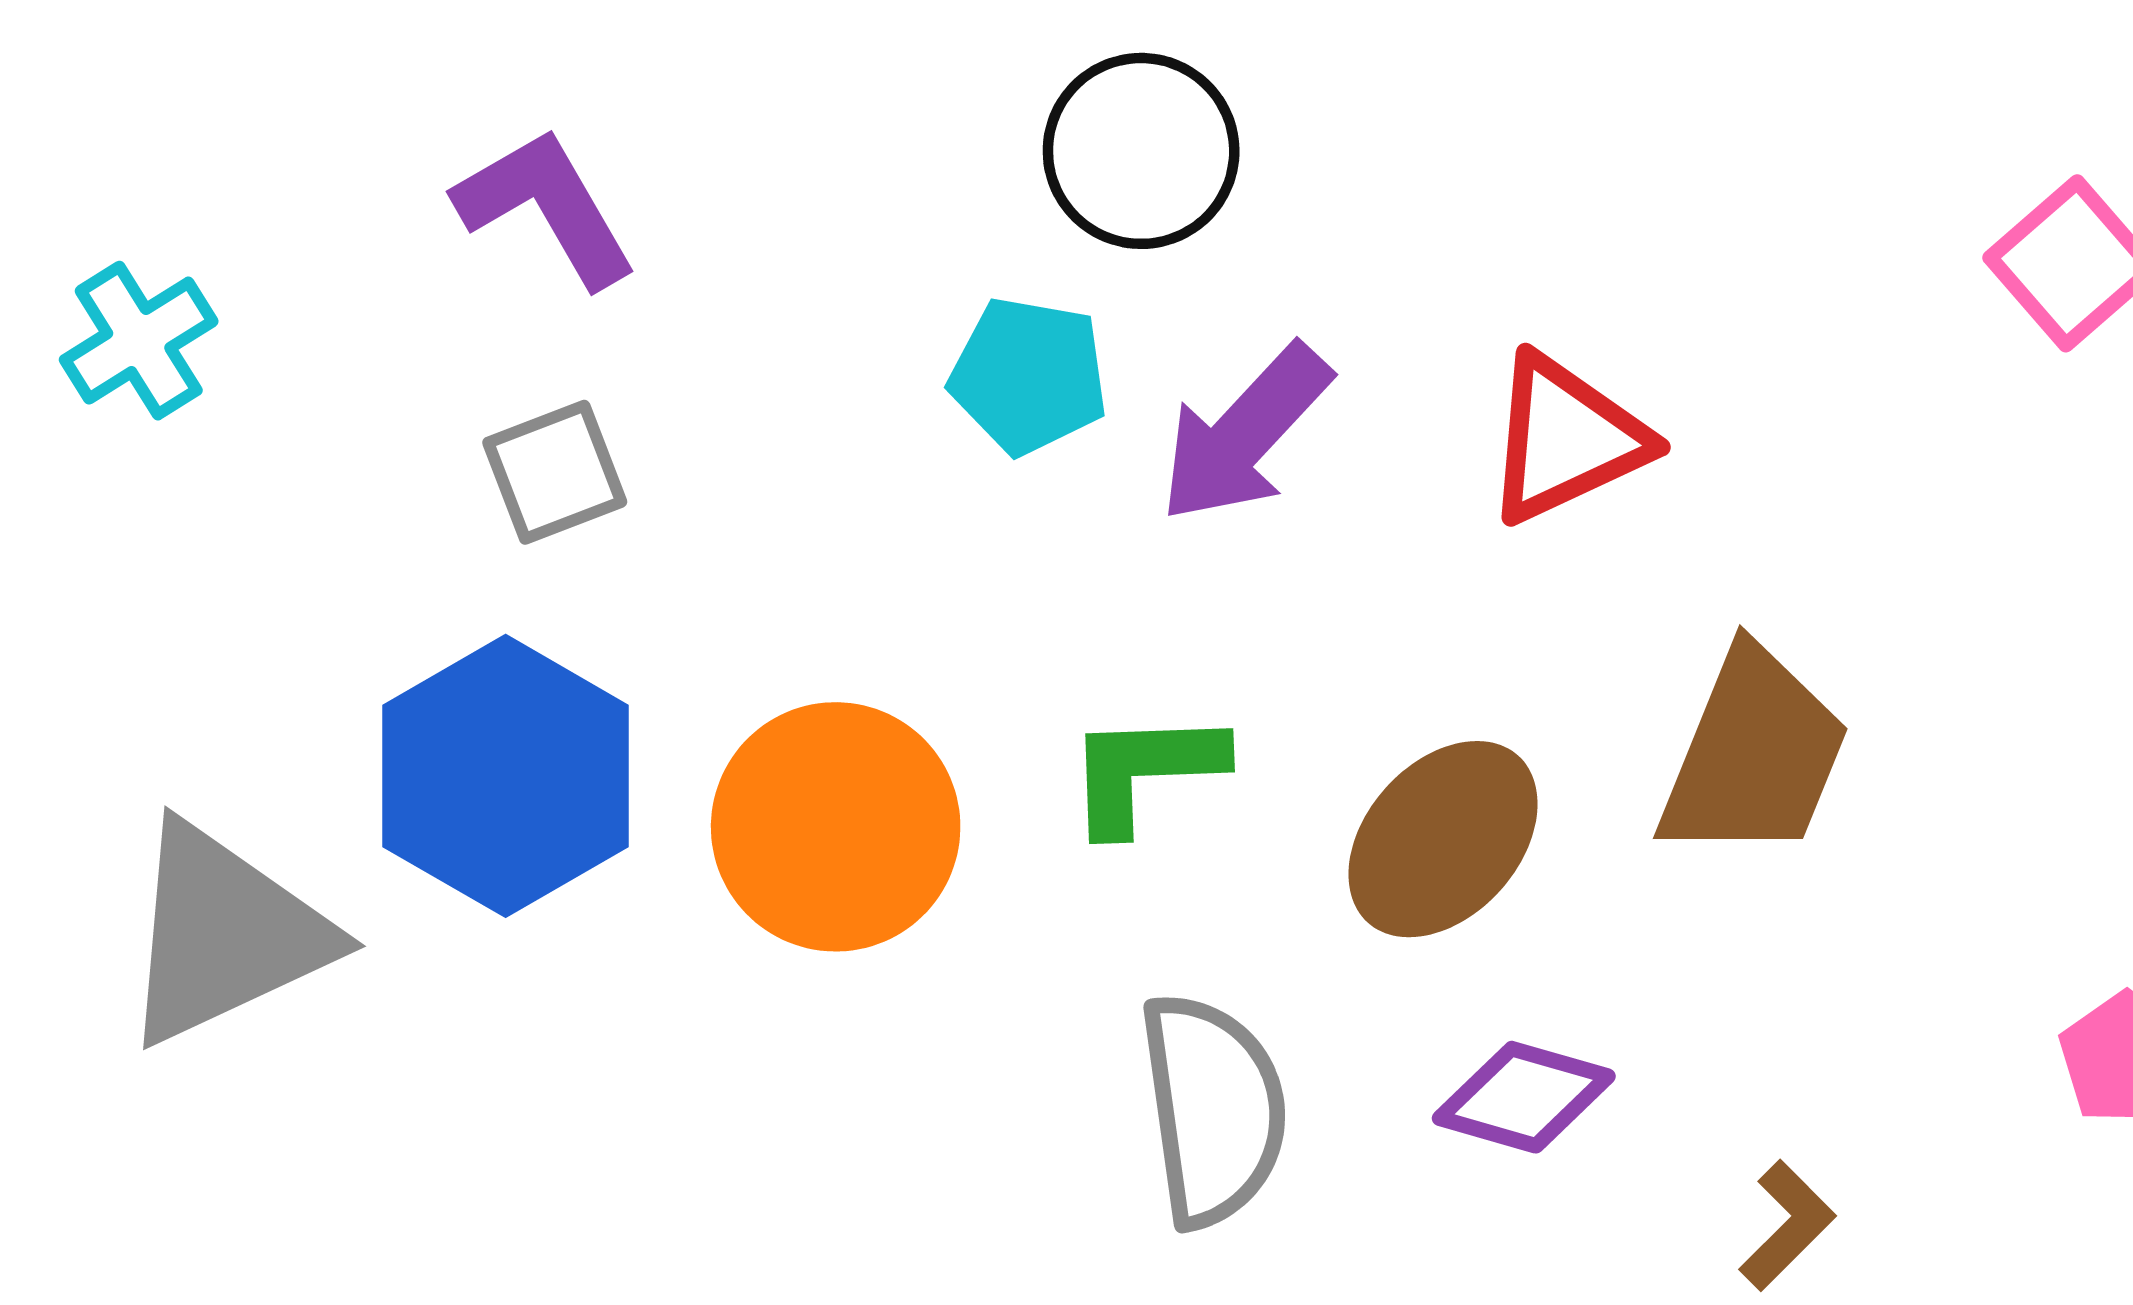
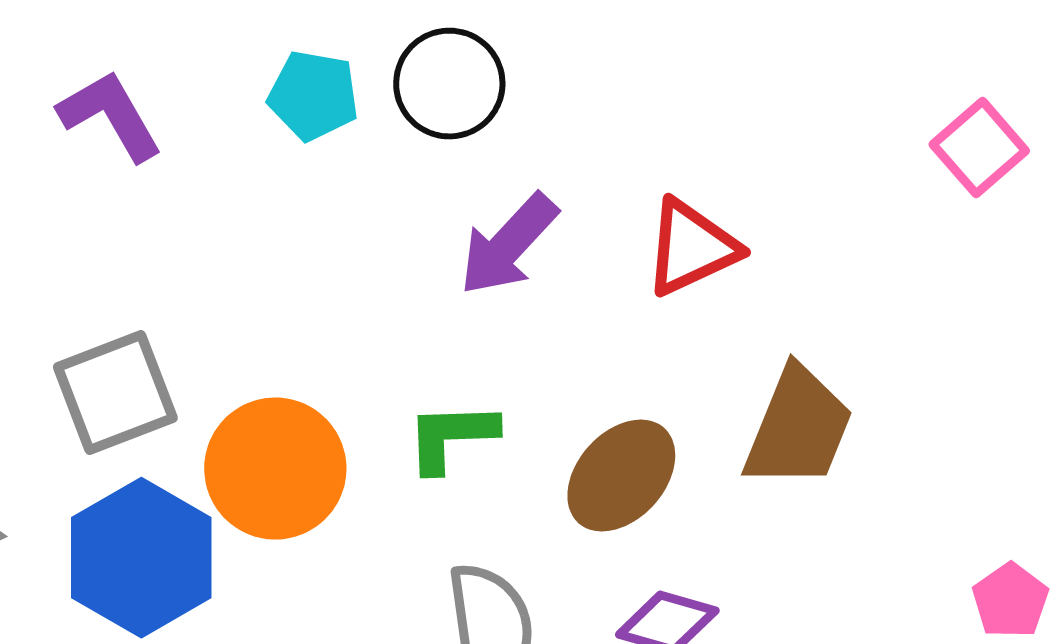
cyan pentagon: (1029, 376) -> (313, 96), moved
gray square: (555, 472) -> (115, 393), moved, size x1.5
blue hexagon: (506, 776) -> (141, 558), moved

